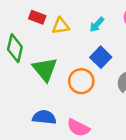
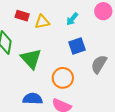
blue square: (101, 57) -> (77, 46), turned 30
orange circle: (81, 81) -> (63, 78), moved

